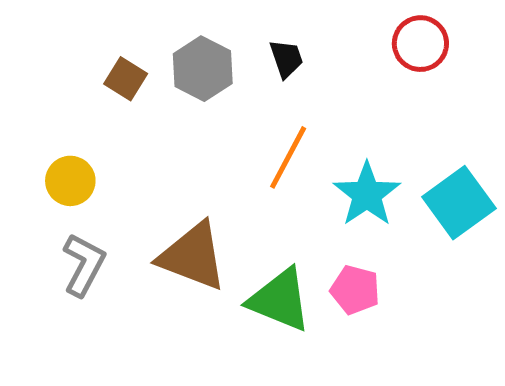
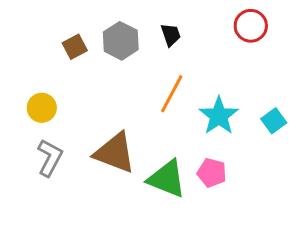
brown square: (126, 79) -> (75, 47), turned 30
cyan square: (459, 203) -> (274, 121), size x0.6

